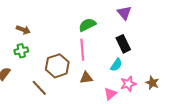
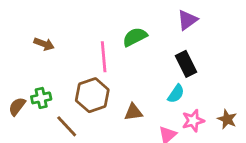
purple triangle: (124, 13) -> (187, 20), turned 35
pink line: (82, 50) -> (104, 57), moved
green cross: (21, 51) -> (41, 98), moved

